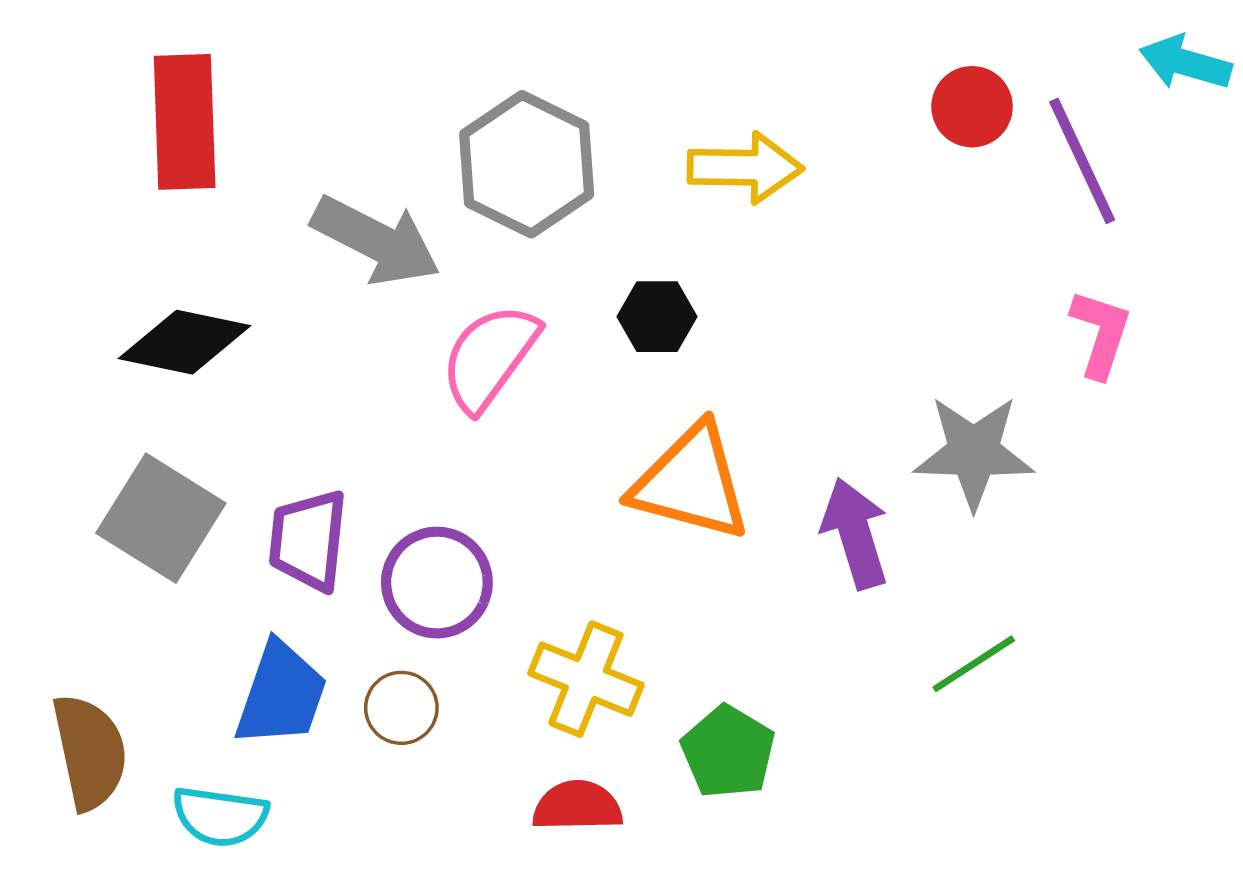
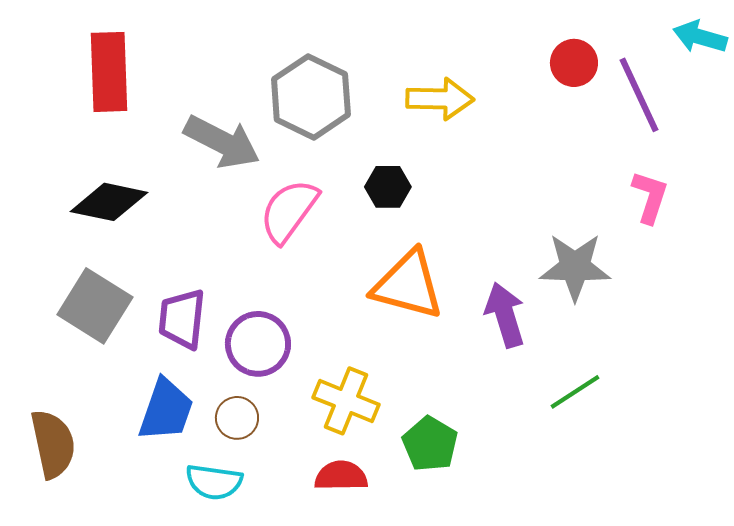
cyan semicircle: (220, 816) -> (214, 482), moved

